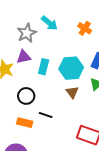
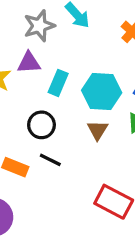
black circle: (26, 96) -> (41, 125), moved

